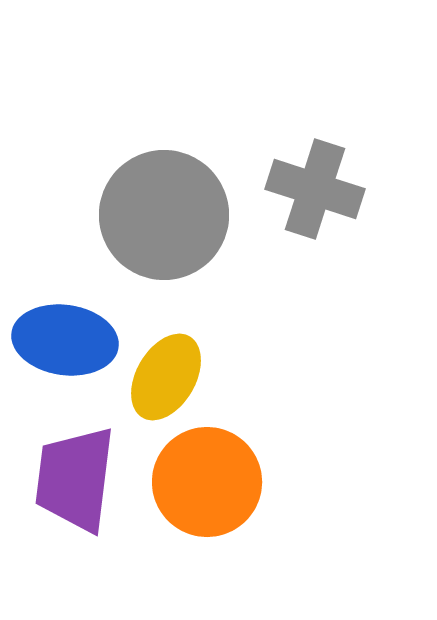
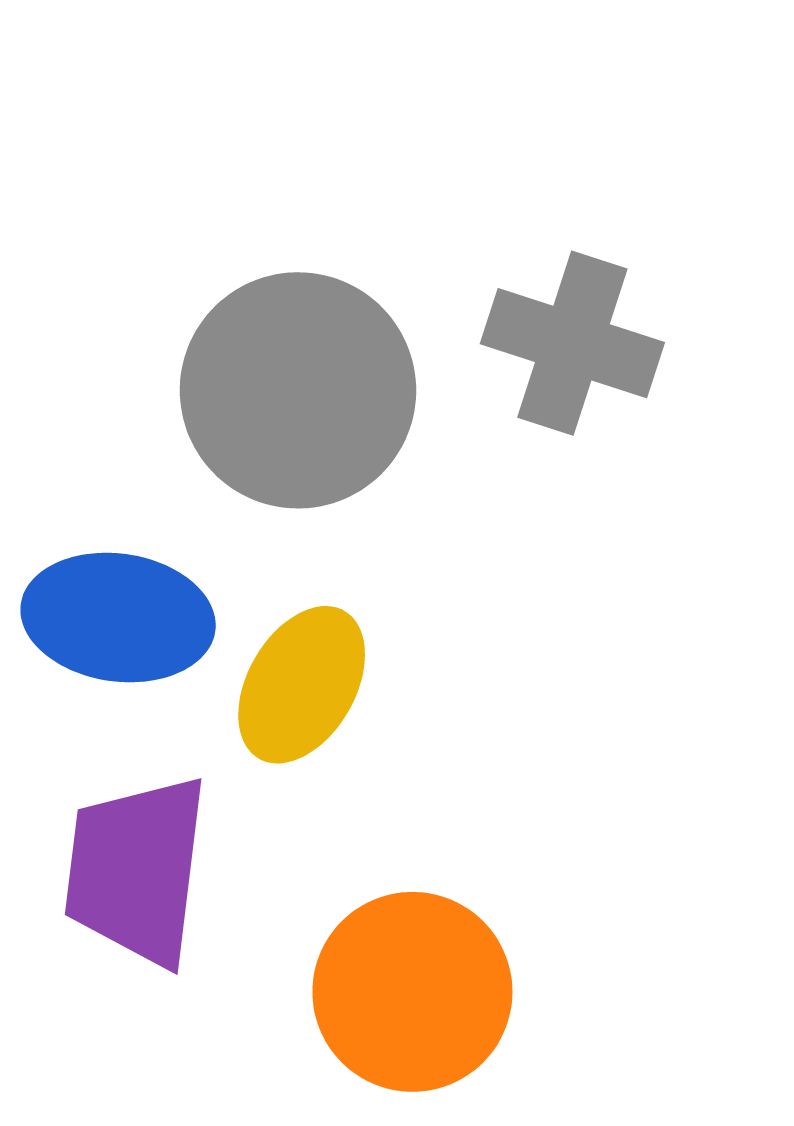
orange circle: (207, 482) -> (412, 992), moved

